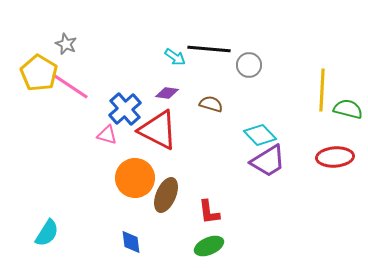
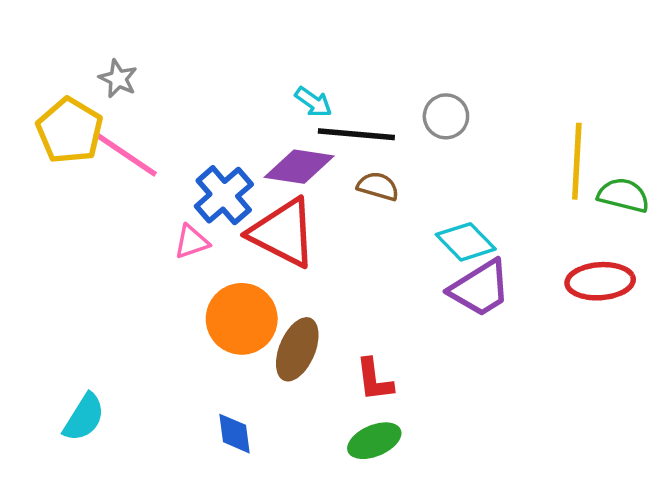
black line: (209, 49) -> (356, 134), moved
purple diamond: (167, 93) -> (299, 167), size x1.6
pink triangle: (107, 135) -> (192, 242), turned -35

